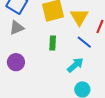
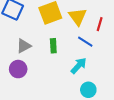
gray triangle: (17, 28) -> (24, 46), moved

